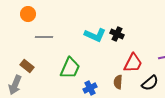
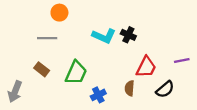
orange circle: (28, 14) -> (59, 13), moved
brown rectangle: (27, 66) -> (42, 69), moved

